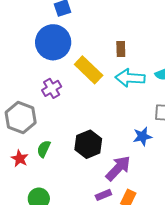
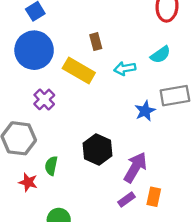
brown rectangle: (121, 49) -> (96, 42), moved
cyan arrow: (130, 78) -> (125, 68), size x0.7
blue star: (142, 136) -> (145, 111), moved

